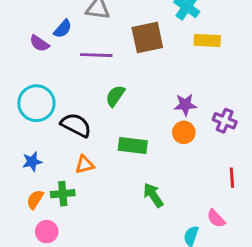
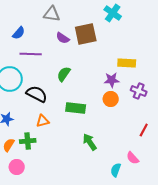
blue semicircle: (63, 29) -> (19, 33), moved
yellow rectangle: (207, 40) -> (127, 63), moved
purple semicircle: (39, 43) -> (63, 38), moved
purple line: (96, 55) -> (31, 54), moved
red line: (232, 178) -> (144, 130), turned 32

